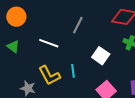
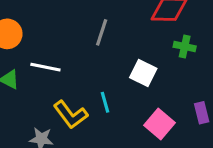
white line: (49, 43) -> (45, 67), moved

